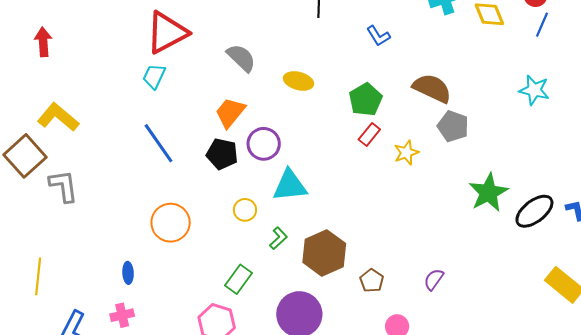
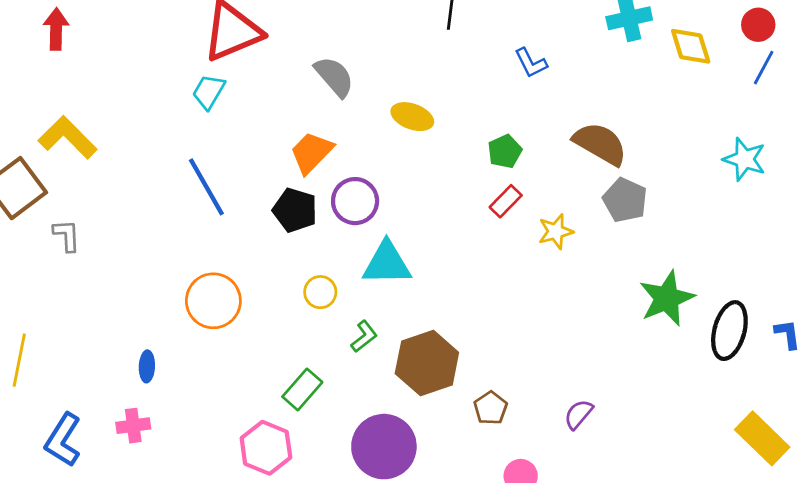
green pentagon: (366, 100) -> (505, 151), size x0.7
gray L-shape: (64, 186) -> (67, 235), size x0.7
black ellipse: (534, 211) -> (729, 331), turned -42

